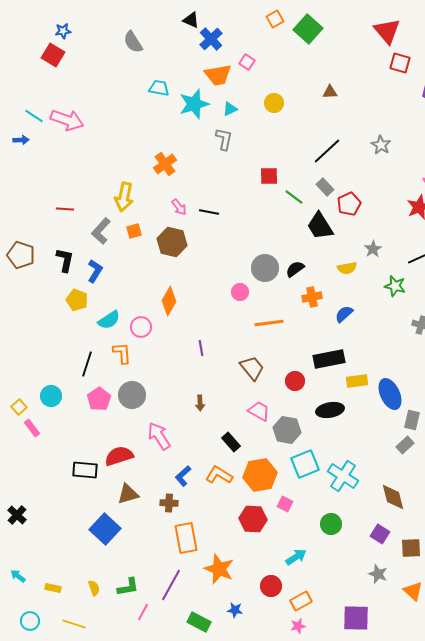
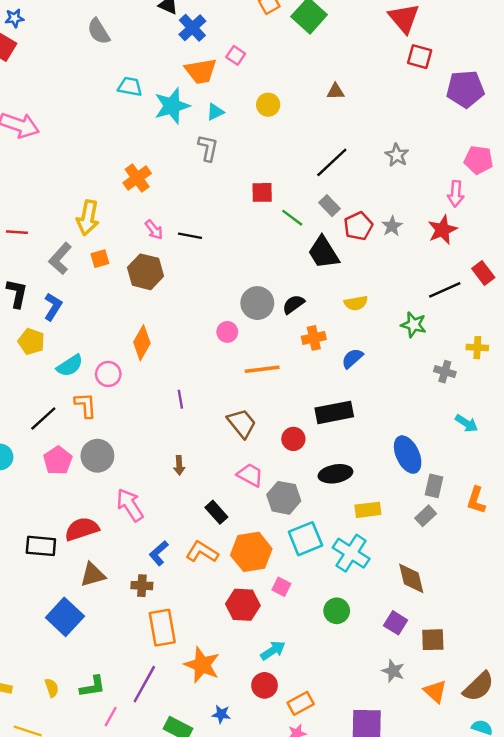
gray star: (373, 249) -> (392, 226), moved
black line: (87, 364) -> (43, 418), turned 30
yellow rectangle: (357, 381) -> (368, 510), moved
cyan arrow: (296, 557) -> (273, 650), moved

